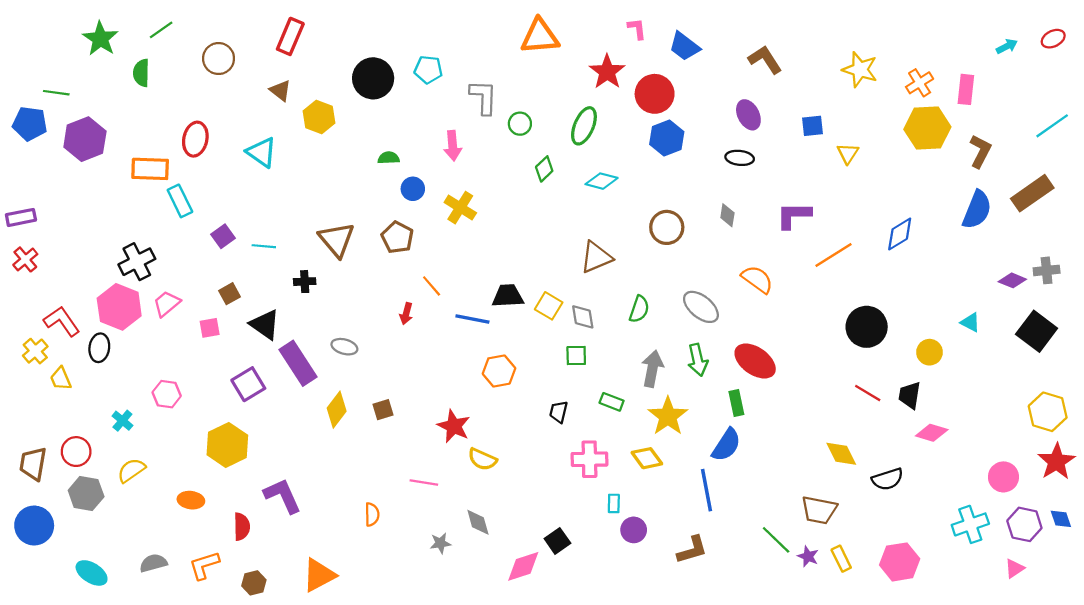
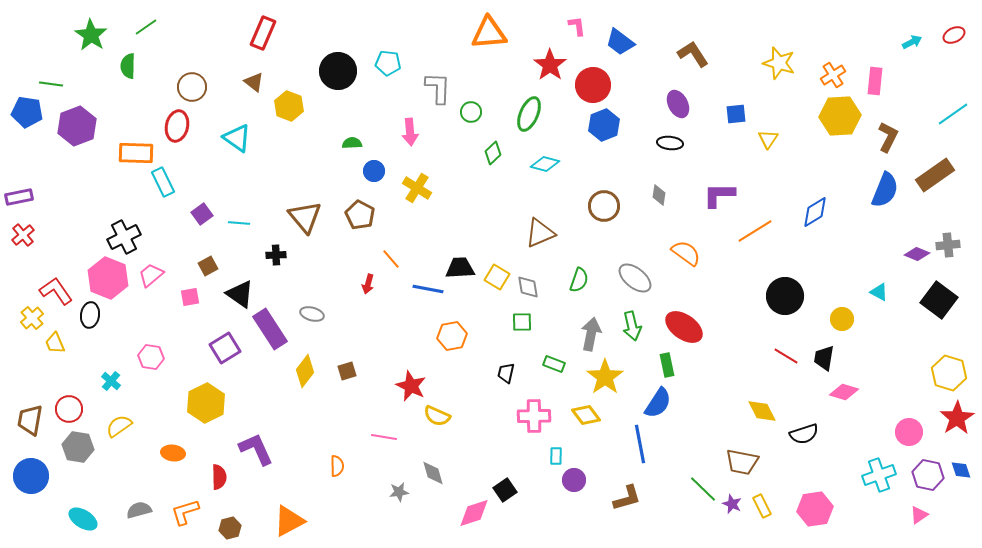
brown circle: (219, 59) -> (192, 87), moved

